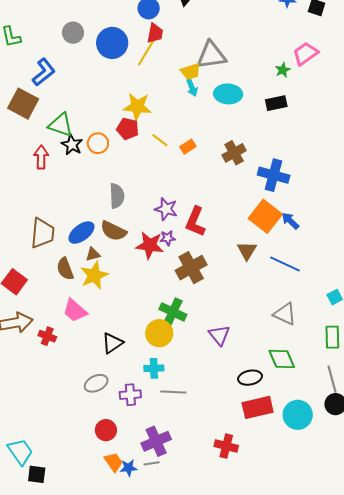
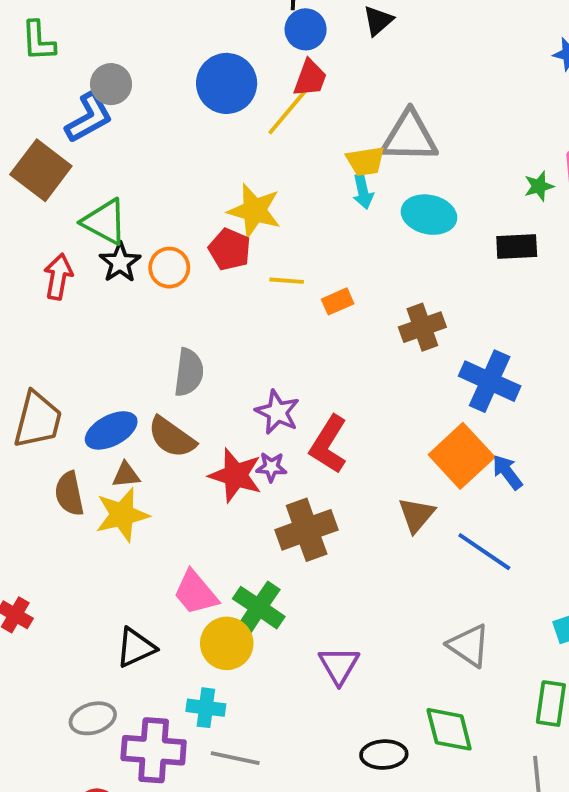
gray circle: (73, 33) -> (111, 84), moved
yellow line: (160, 140) -> (287, 281), turned -42
pink trapezoid: (75, 311) -> (196, 593), moved
purple cross: (130, 395) -> (154, 750), size x1.5

